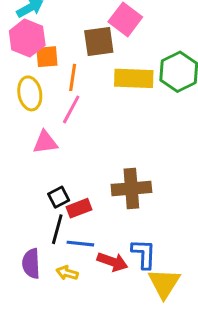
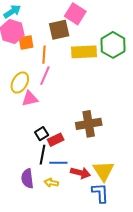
yellow ellipse: (30, 93) -> (20, 83), moved, turned 45
blue L-shape: (144, 254) -> (100, 193), moved
yellow triangle: (164, 283) -> (103, 171), moved

